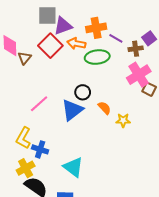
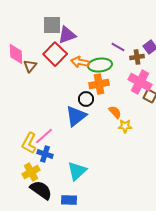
orange cross: (96, 28) -> (99, 84), moved
orange arrow: (76, 43) -> (80, 62), moved
pink cross: (139, 75) -> (140, 82), turned -30
pink line: (39, 104) -> (44, 136), moved
orange semicircle: (104, 108) -> (115, 112), moved
cyan triangle: (73, 167) -> (77, 171), turned 40

